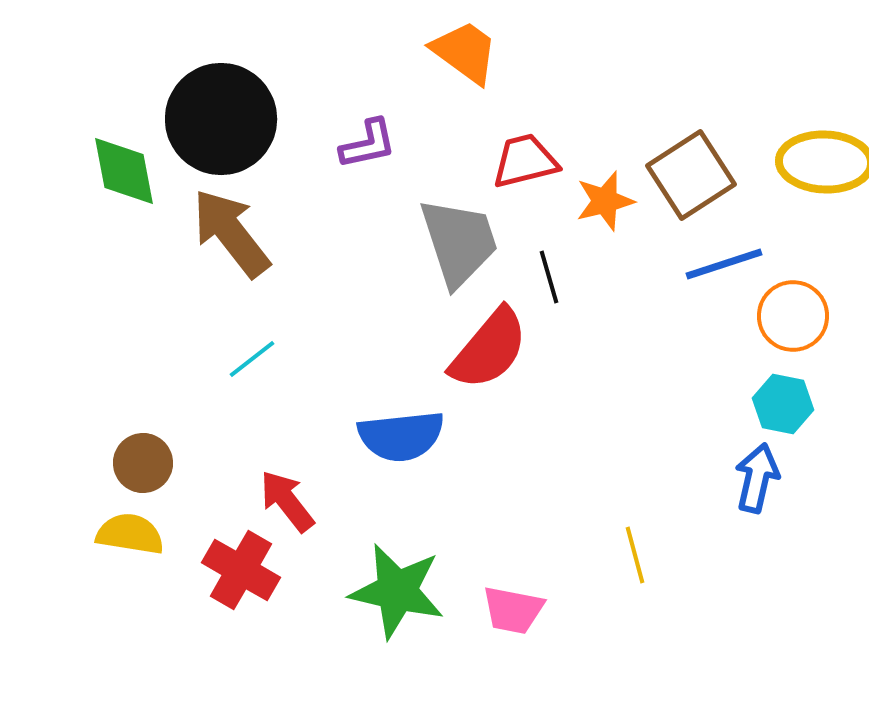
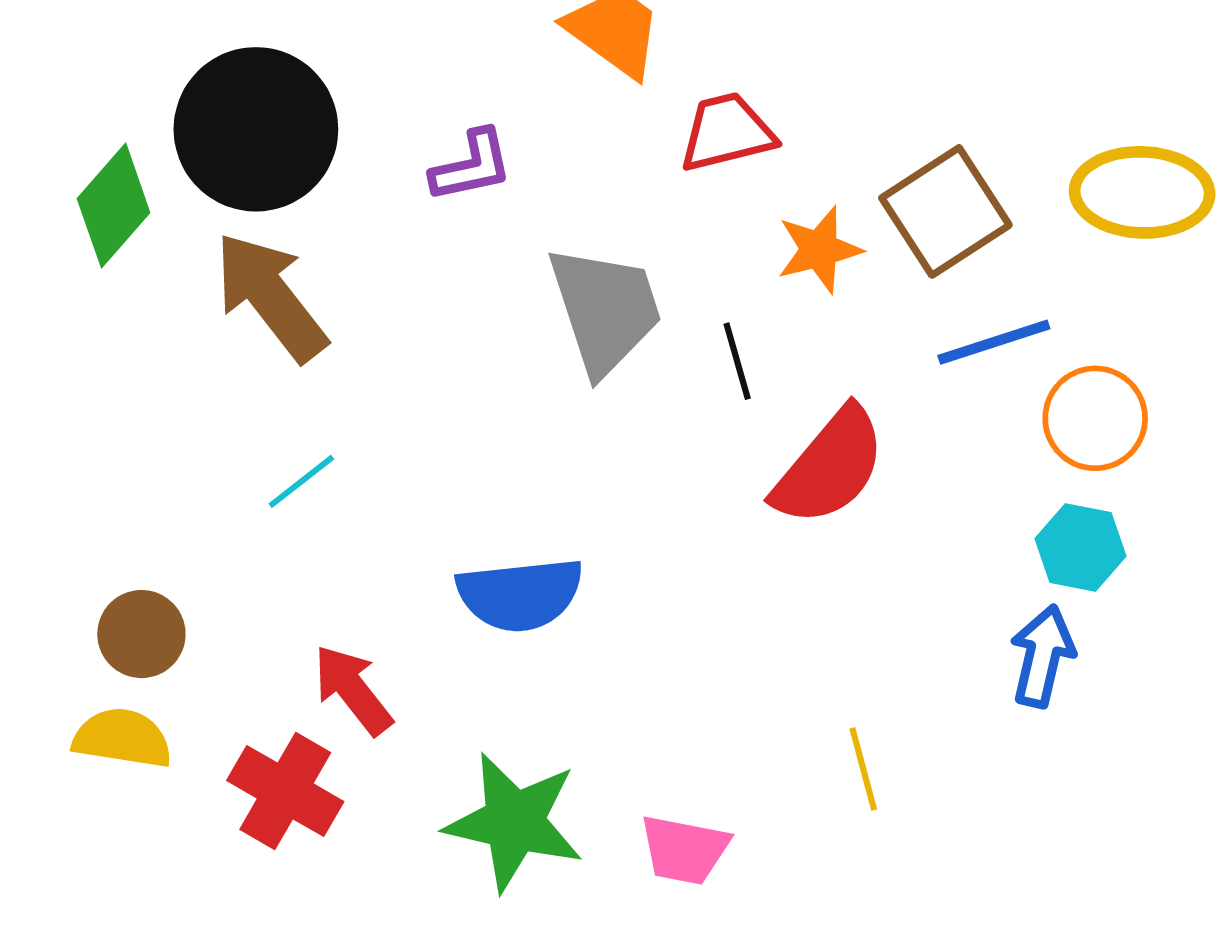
red trapezoid: (525, 161) -> (727, 132), moved
green diamond: (124, 171) -> (114, 206), turned 52
red semicircle: (489, 349) -> (830, 467), moved

